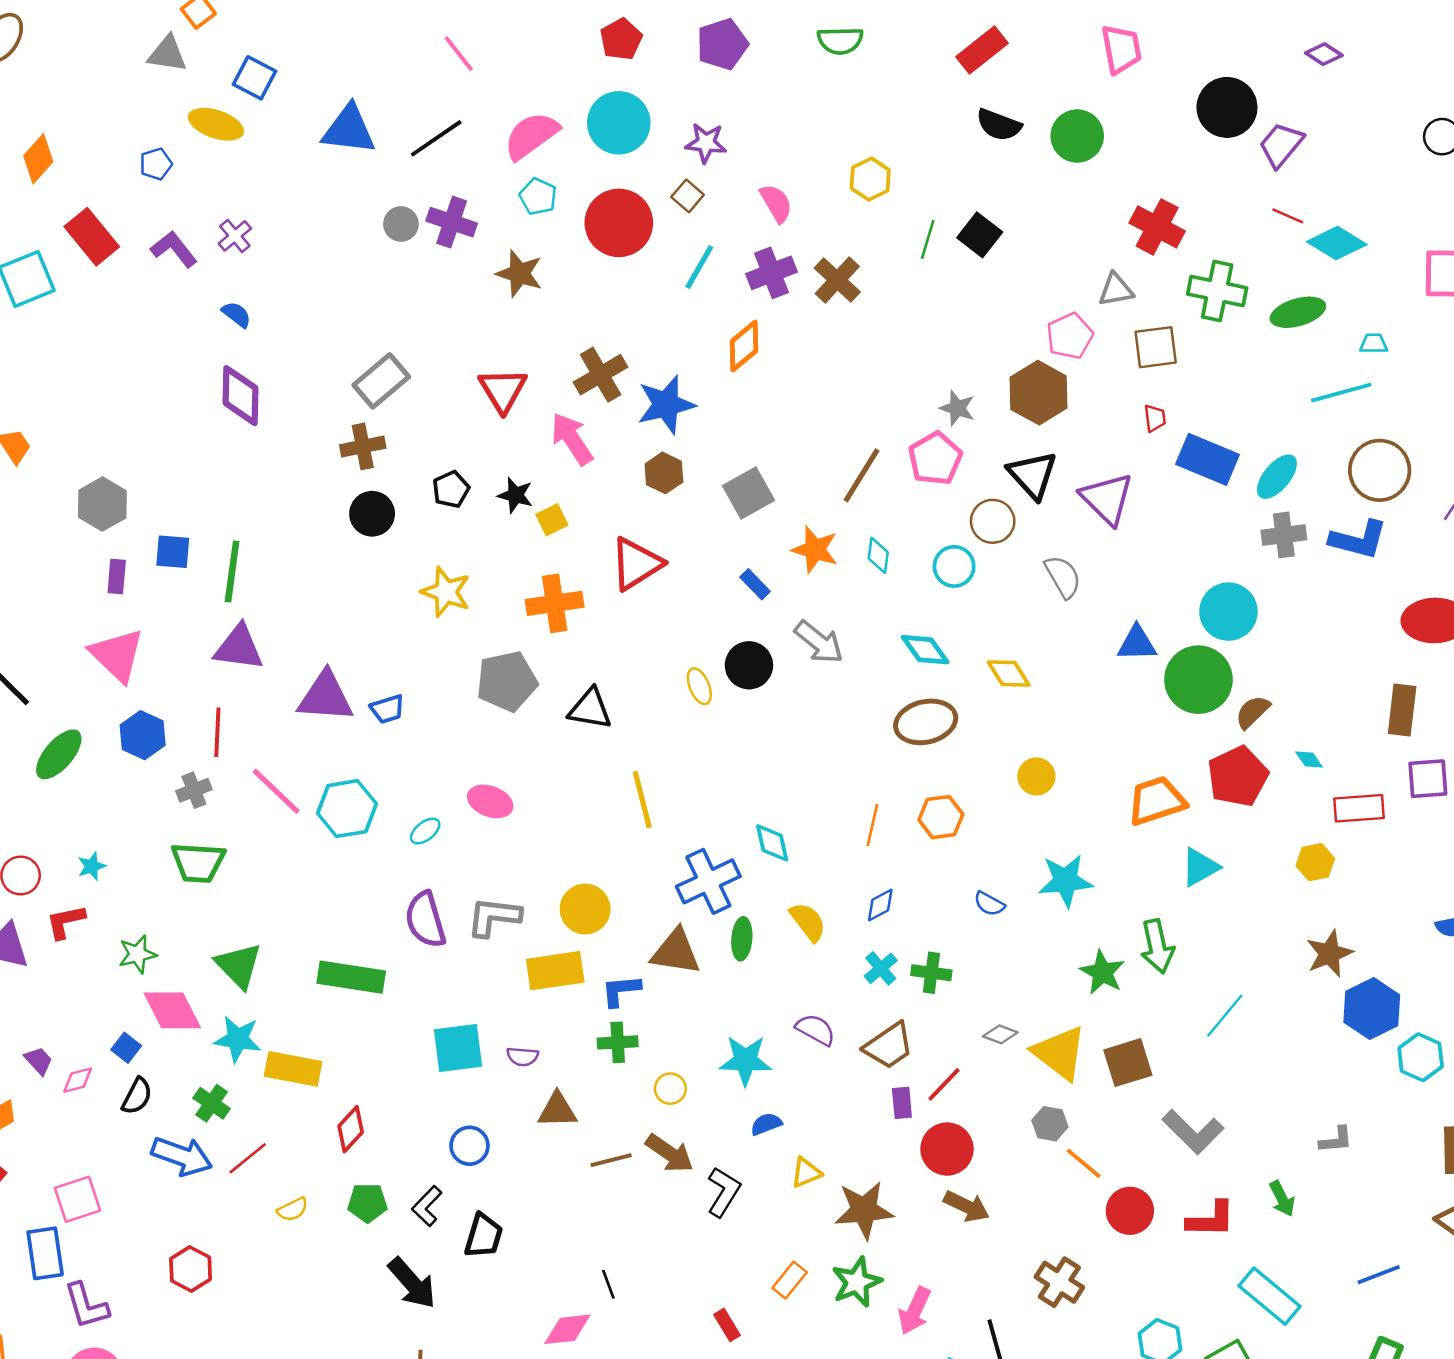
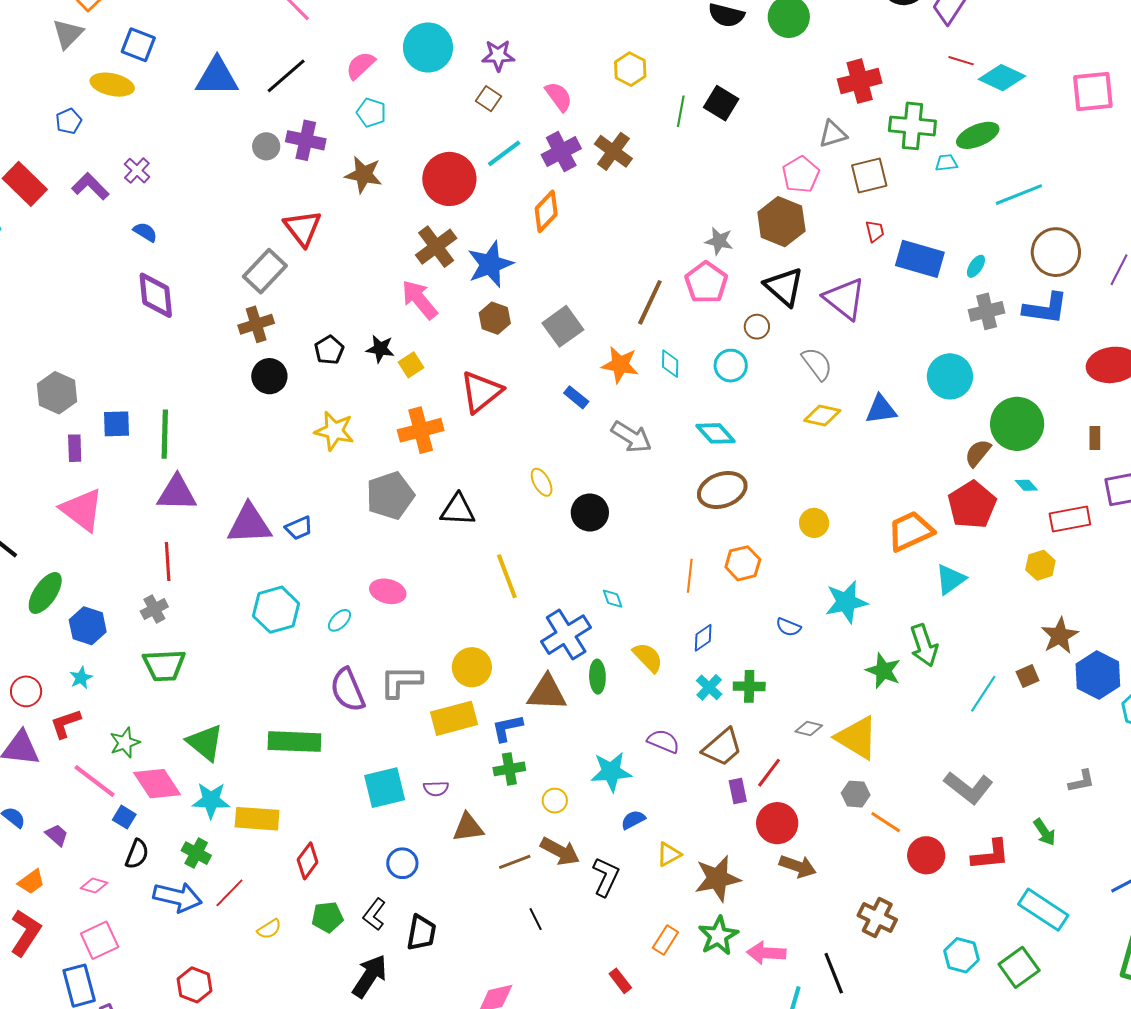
gray triangle: (167, 54) -> (68, 34), turned -48
pink semicircle: (531, 136) -> (360, 65), size x0.7
red circle: (619, 223) -> (449, 179), moved
red cross: (1157, 227) -> (860, 81), turned -36
cyan line: (699, 267) -> (504, 153), turned 30
cyan trapezoid: (1374, 344) -> (946, 163), moved
red triangle: (503, 390) -> (303, 228), moved
cyan ellipse: (1277, 477) -> (976, 266), size x0.6
brown circle: (993, 521) -> (757, 327), size x0.7
black circle: (749, 665) -> (590, 513), moved
yellow diamond: (1009, 674) -> (822, 416), moved, turned -39
green circle: (1198, 680) -> (1017, 424), moved
brown rectangle: (1402, 710) -> (1095, 438), size x0.6
blue hexagon: (143, 735) -> (88, 626), moved
pink line: (276, 791) -> (94, 781), moved
cyan diamond: (772, 843) -> (613, 599), size x0.7
brown square: (1128, 1063) -> (1028, 676), moved, size x0.6
pink diamond: (78, 1080) -> (94, 886), moved, turned 36
black arrow: (412, 1283) -> (370, 976), turned -99
black line: (608, 1284) -> (536, 919), moved
pink arrow: (915, 1311) -> (766, 953), turned 75

